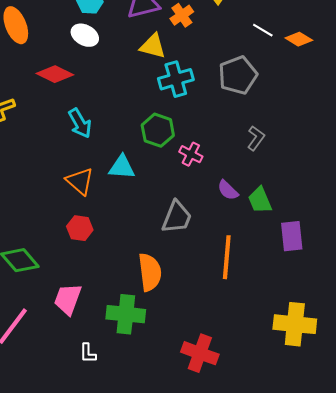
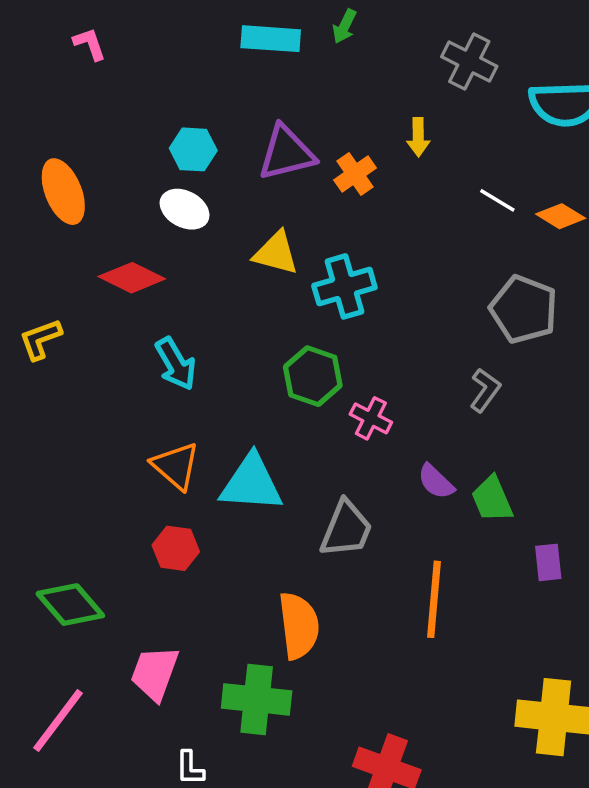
yellow triangle: (153, 46) -> (276, 253), moved
gray pentagon: (238, 75) -> (524, 309), moved, turned -30
cyan triangle: (122, 167) -> (251, 483), moved, size x1.4
purple rectangle: (292, 236) -> (548, 562), size x0.7

